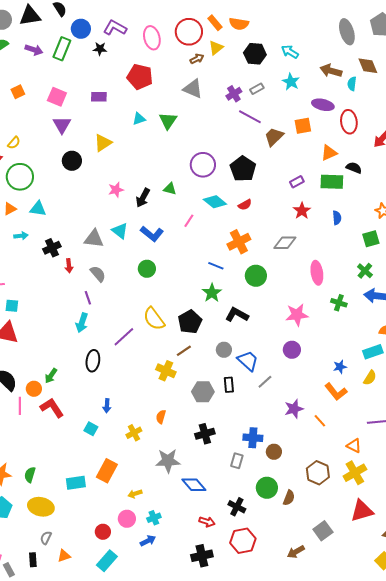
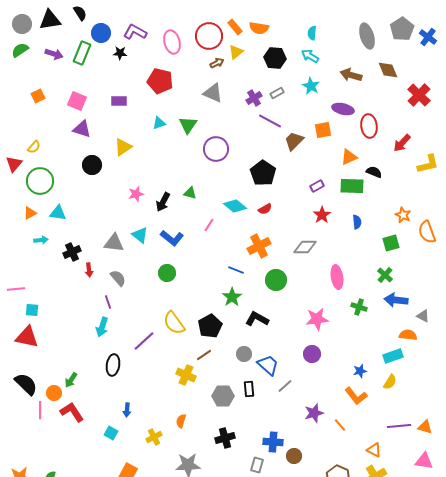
cyan semicircle: (352, 84) -> (312, 33), moved
purple triangle: (62, 125) -> (82, 129), turned -42
purple circle: (203, 165) -> (216, 149), moved

